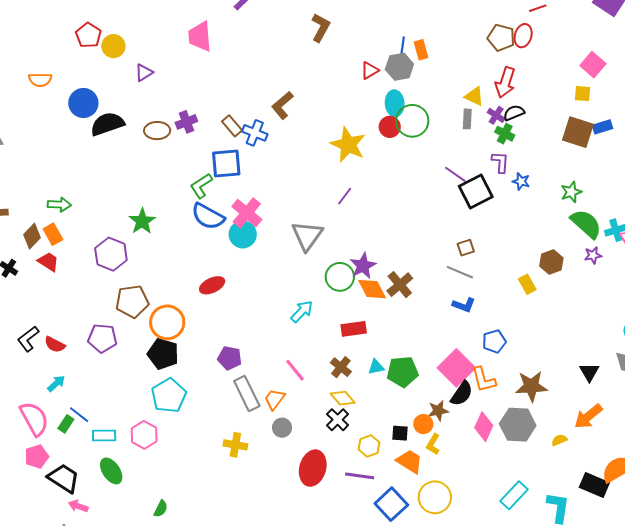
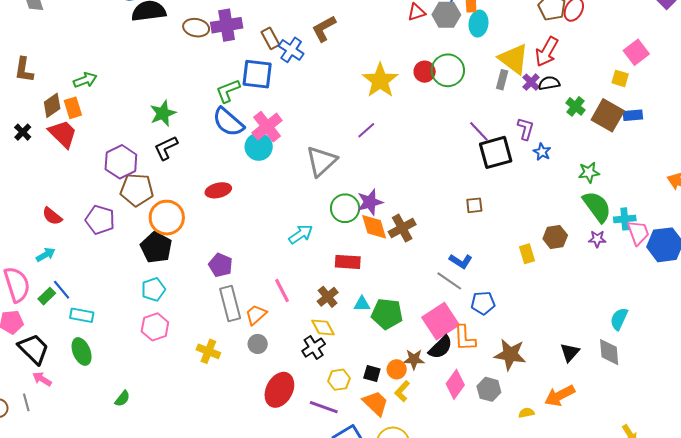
yellow triangle: (474, 96) -> (514, 59), size x1.6
cyan ellipse: (395, 103) -> (479, 24), moved
purple cross: (186, 122) -> (227, 25), size x1.4
green cross: (505, 134) -> (576, 106), moved
green arrow: (59, 205) -> (85, 80), turned -35
purple hexagon: (111, 254) -> (121, 162), moved
red trapezoid: (48, 262) -> (63, 134), size x1.4
gray line: (460, 272) -> (449, 281), moved
black L-shape: (28, 339) -> (166, 148), moved
cyan pentagon: (169, 396) -> (153, 289), size x0.7
gray hexagon: (518, 425) -> (489, 389), size x0.7
pink hexagon: (144, 435) -> (155, 327), moved

